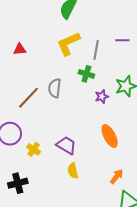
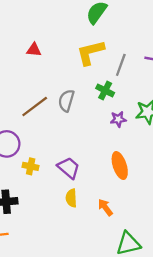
yellow cross: (34, 149) -> (31, 166), turned -32
orange arrow: (117, 176) -> (105, 207), moved, turned -84

